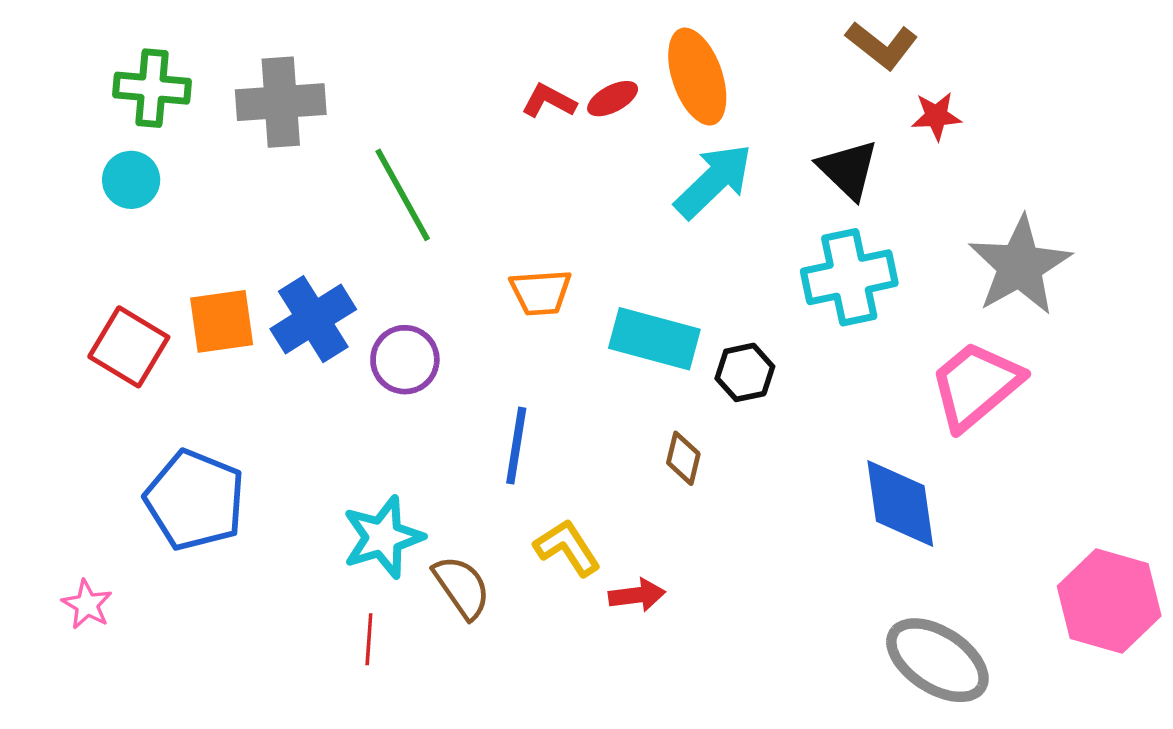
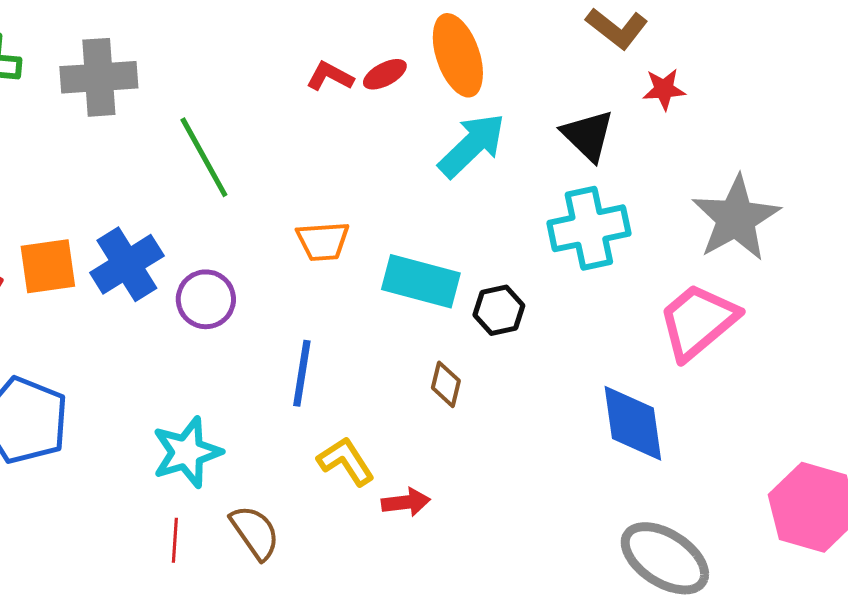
brown semicircle: (462, 587) -> (255, 532), moved

